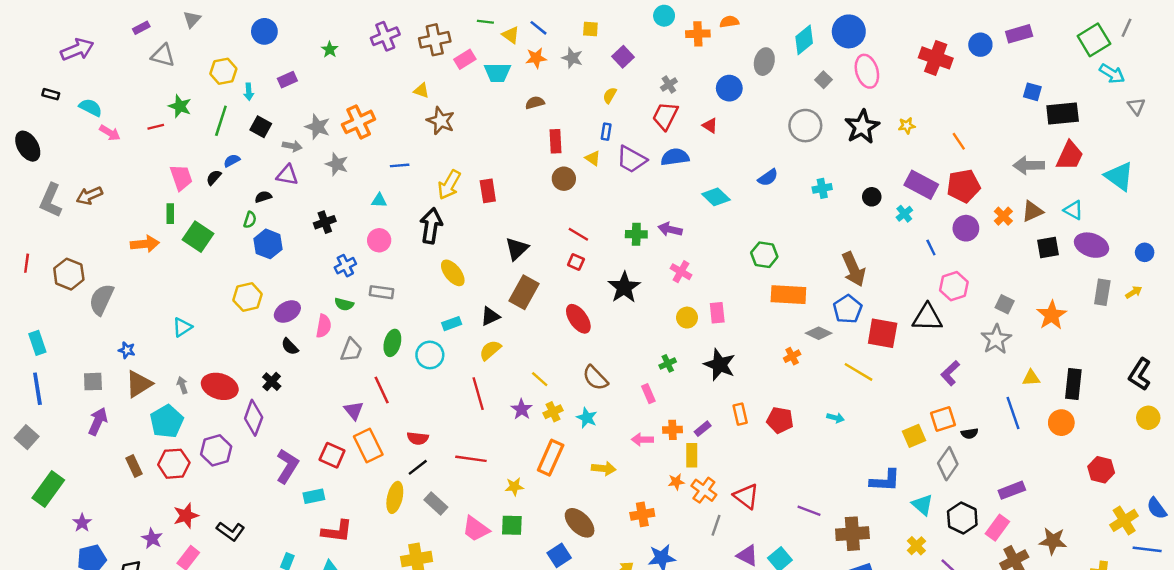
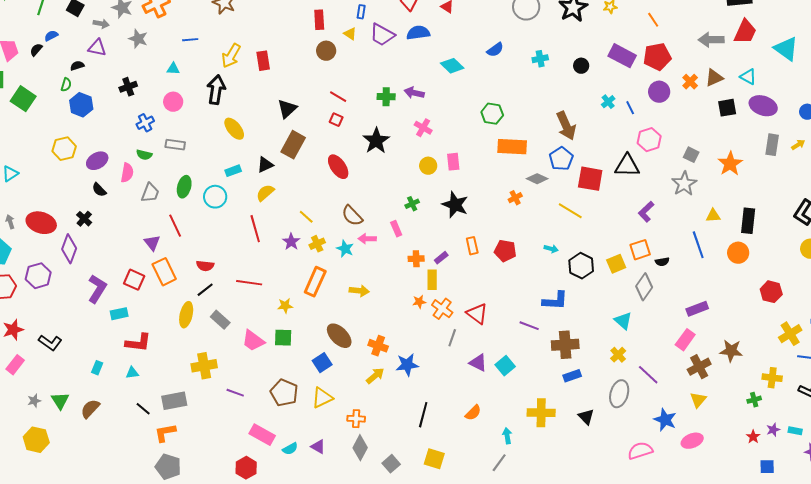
cyan cross: (904, 214) -> (608, 102), moved
pink arrow: (642, 439) -> (367, 239), moved
blue L-shape: (885, 481) -> (555, 301), moved
orange cross: (642, 514) -> (378, 346), moved, turned 30
black hexagon: (962, 518) -> (581, 266), moved

